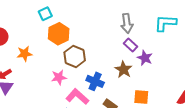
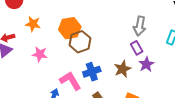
orange hexagon: (59, 34) -> (70, 28), moved
pink star: (59, 77) -> (40, 54), moved
blue cross: (95, 81) -> (92, 72), turned 30

